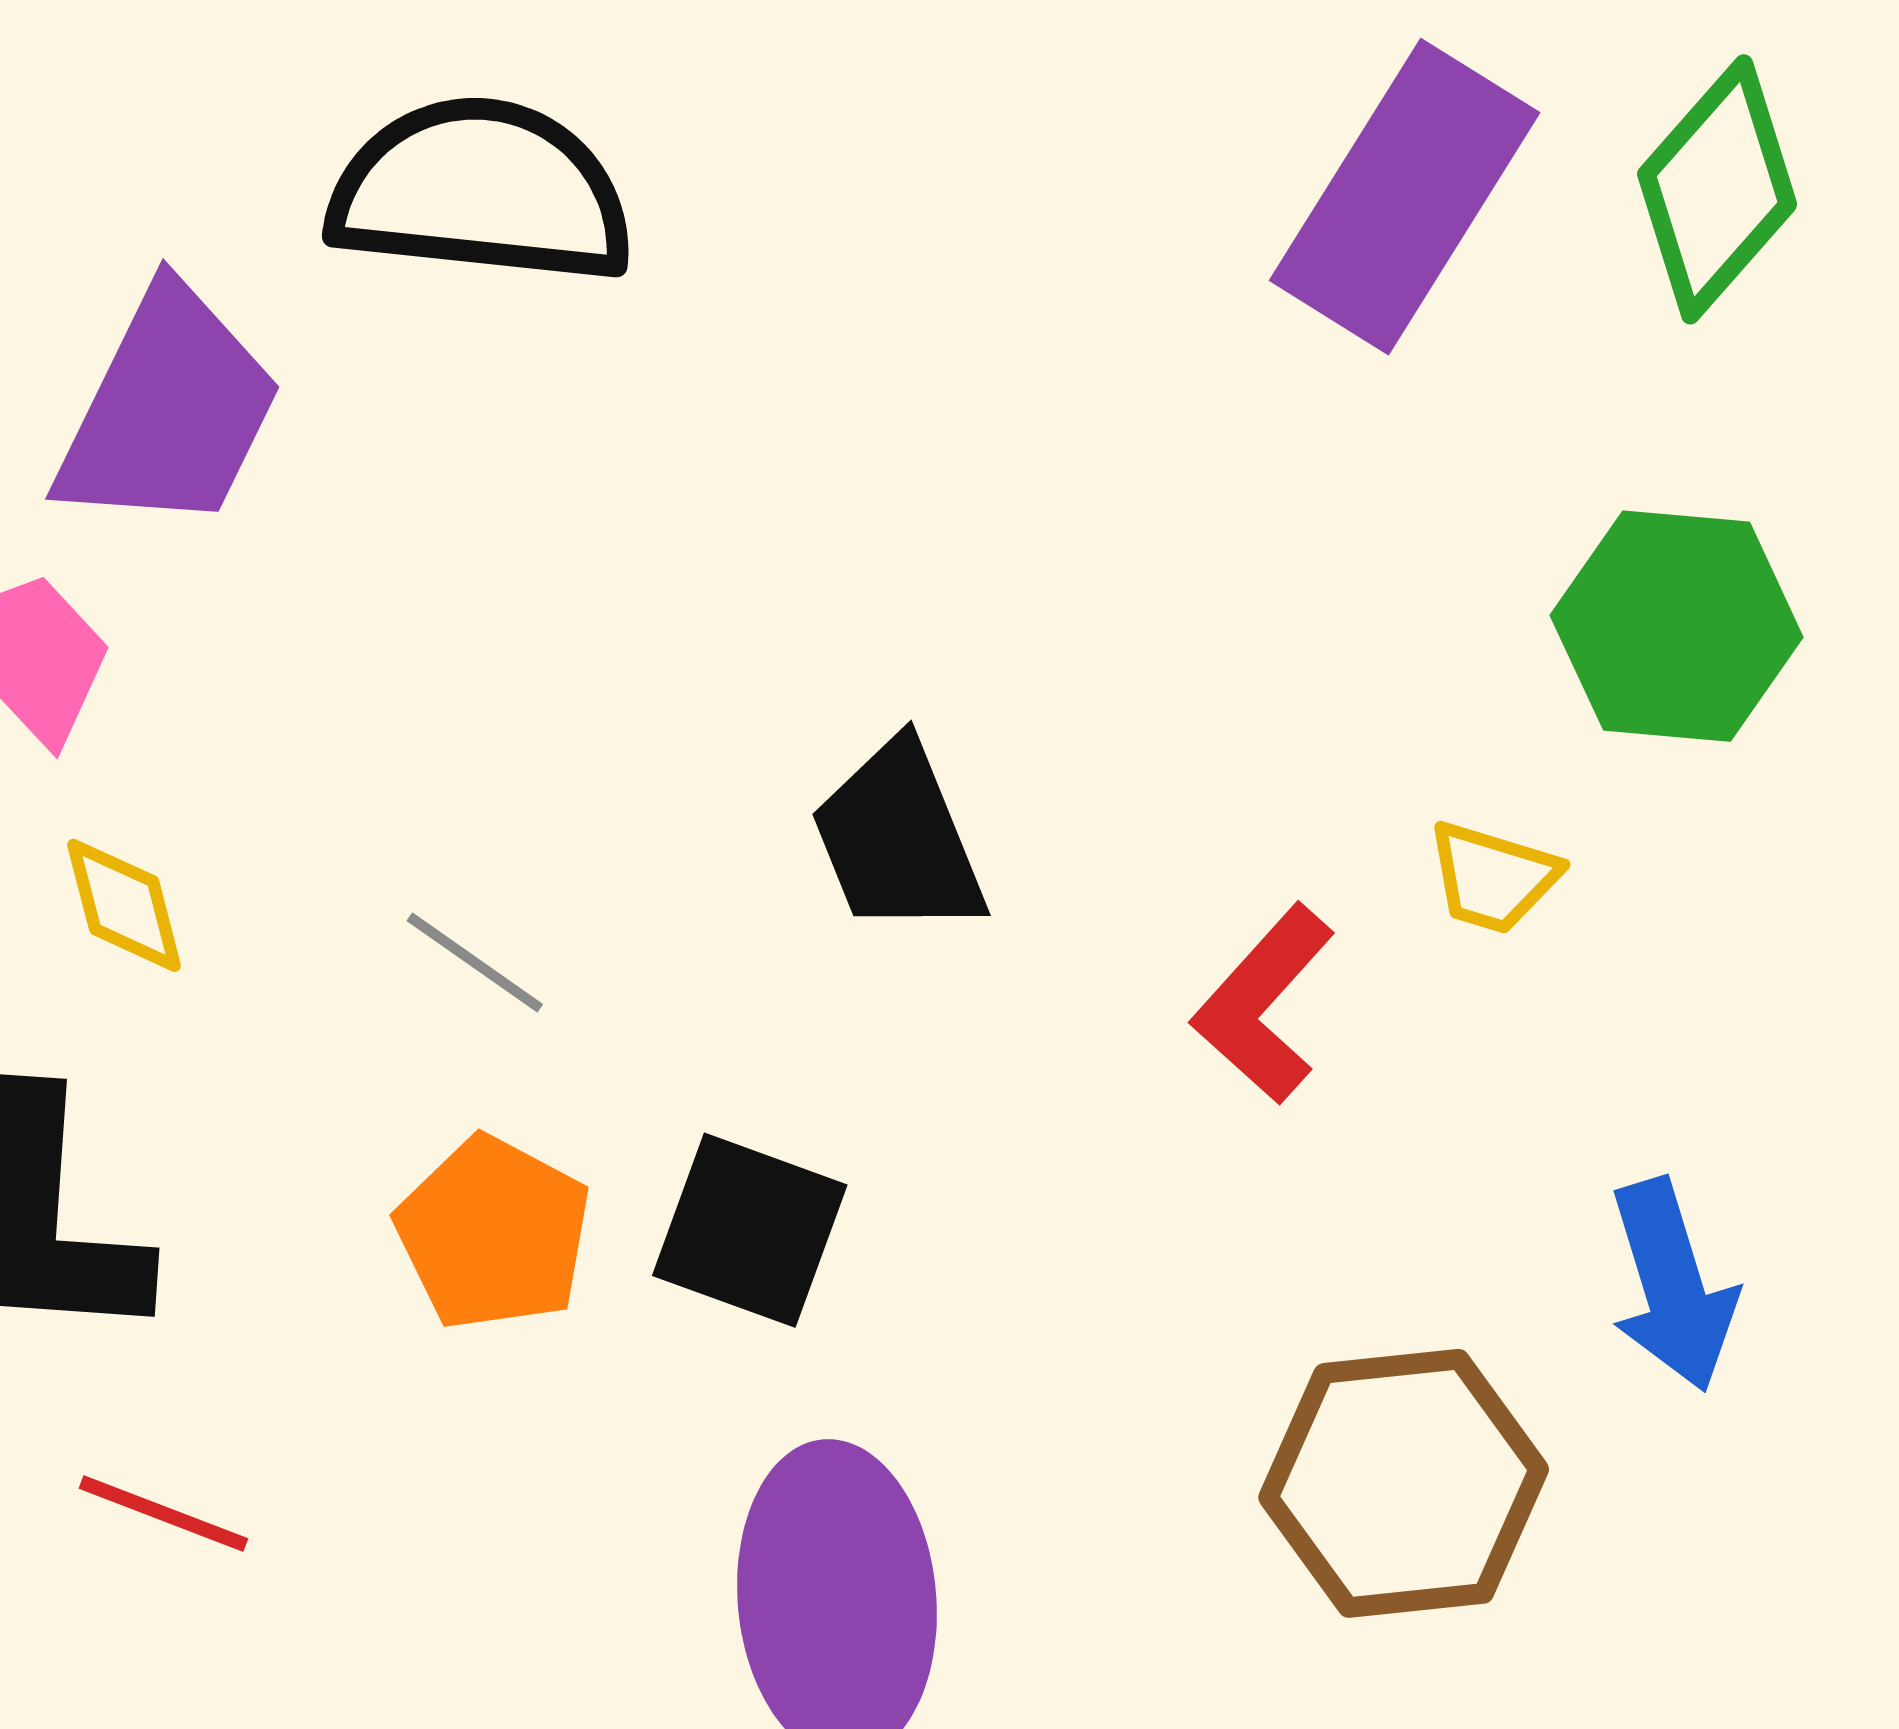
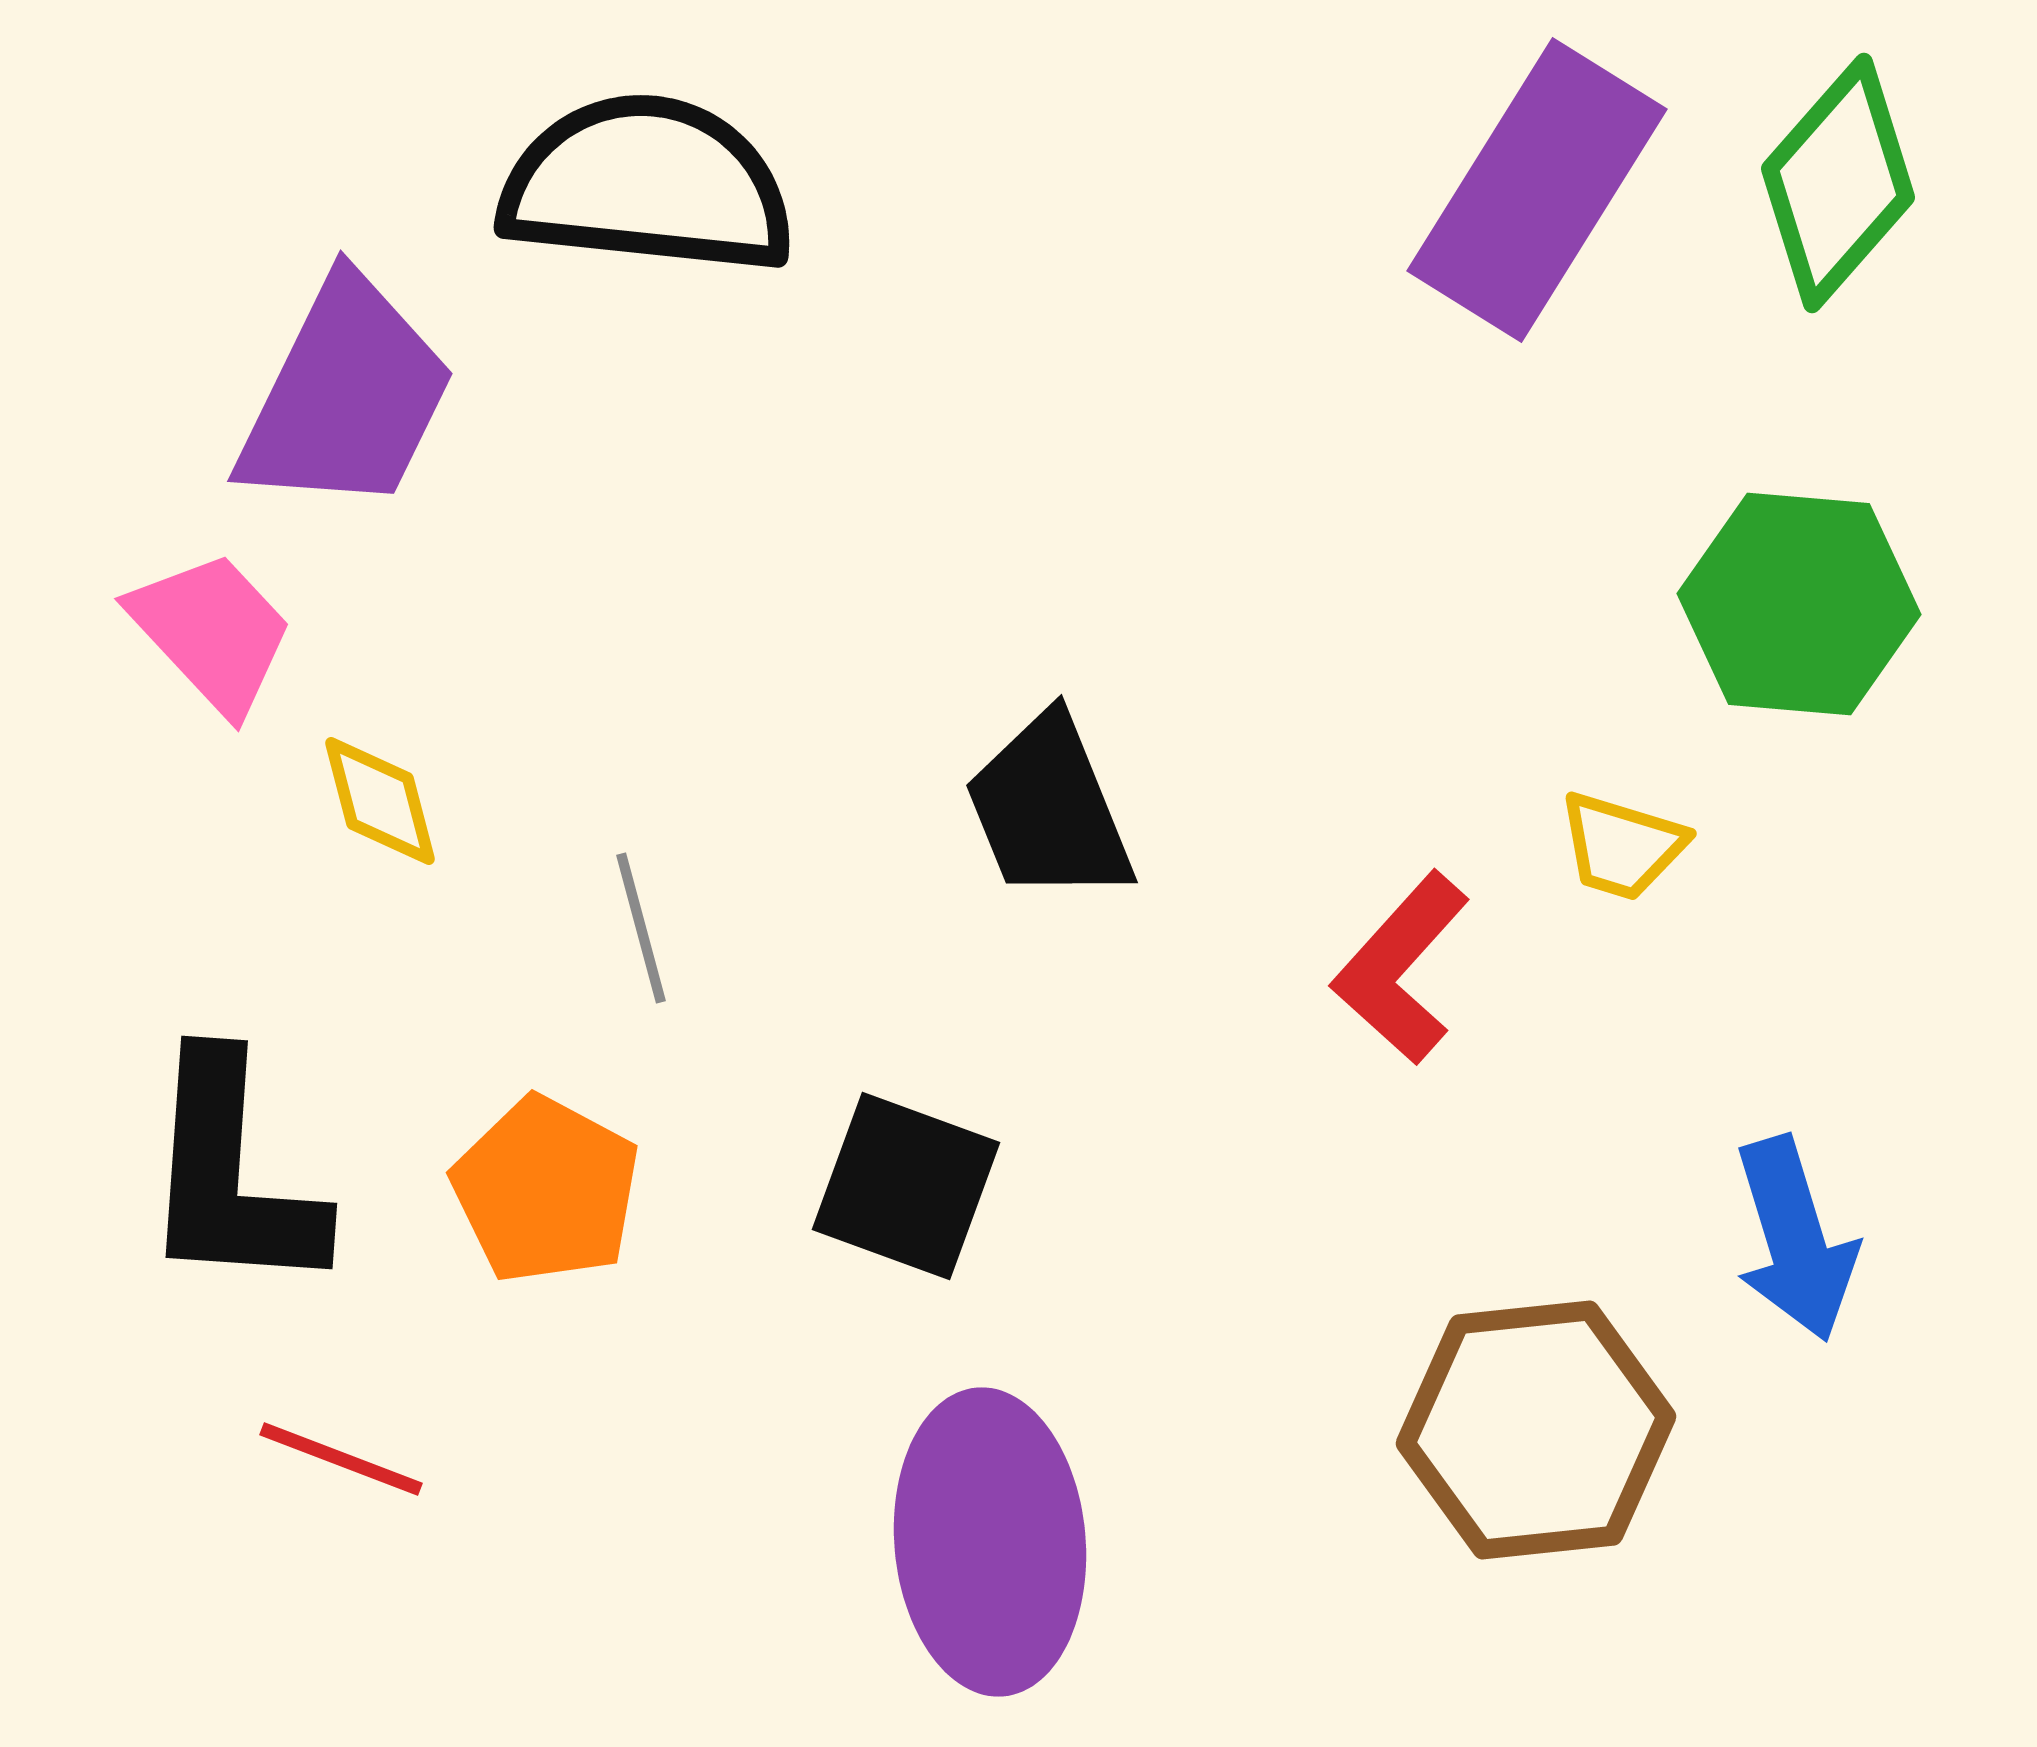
yellow diamond: (124, 905) -> (380, 801), moved
gray line: (475, 962) -> (641, 928), turned 40
orange pentagon: (493, 1233) -> (546, 1190), moved

